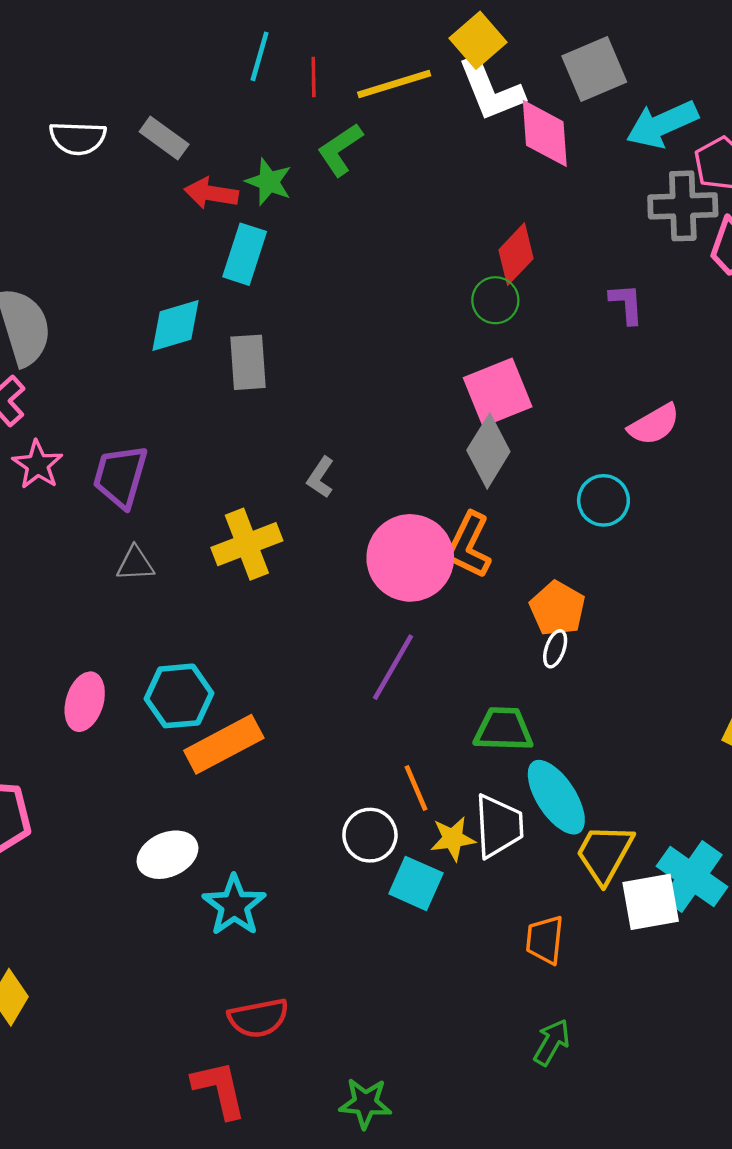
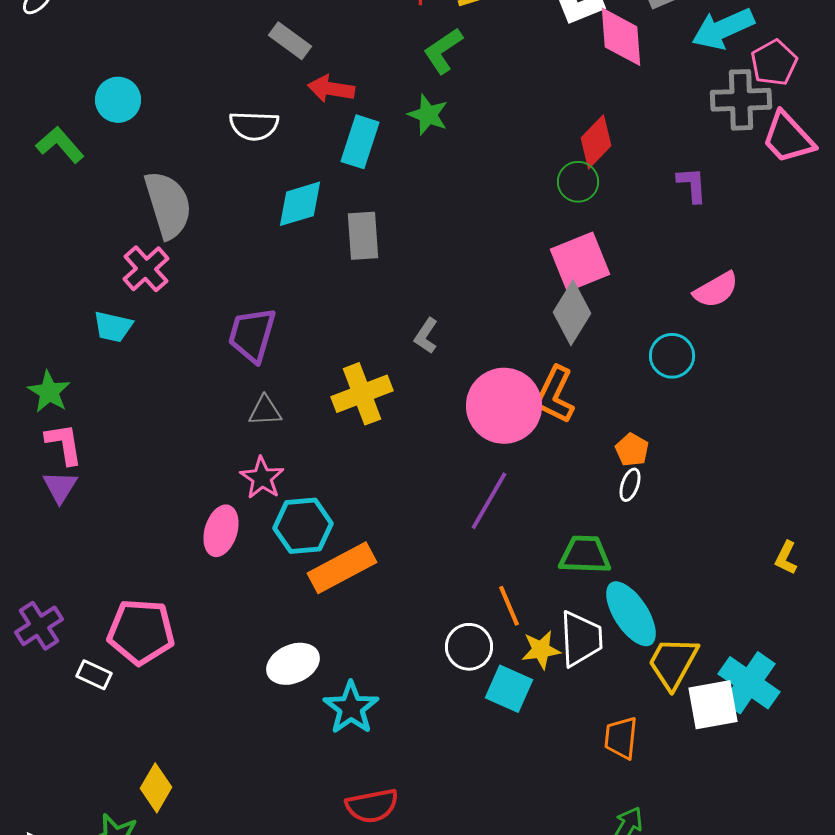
white semicircle: (78, 138) -> (254, 126), moved
green star: (269, 182) -> (428, 115), moved
pink star: (38, 465) -> (262, 478), moved
orange pentagon: (557, 609) -> (632, 450), size x0.7

